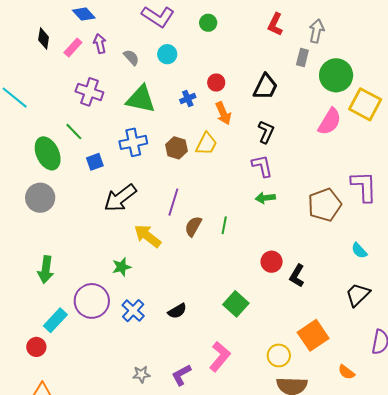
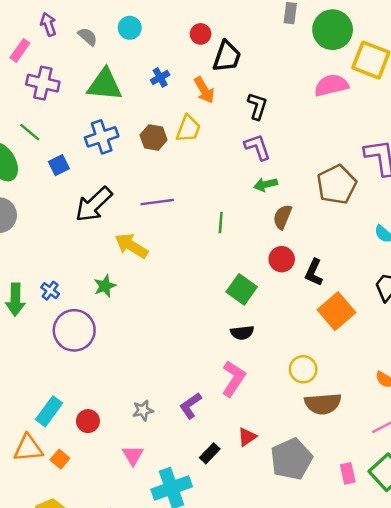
pink rectangle: (73, 47) -> (20, 50), moved
red circle: (216, 83) -> (201, 34), moved
black trapezoid: (265, 87) -> (227, 56), moved
pink semicircle: (330, 122) -> (331, 85), turned -128
purple line: (173, 202) -> (157, 202), turned 72
brown semicircle: (193, 226) -> (282, 217), moved
green square: (236, 304) -> (242, 289), moved
blue cross: (133, 311) -> (50, 291), moved, size x0.7
black semicircle: (177, 311) -> (242, 333), moved, turned 30
cyan rectangle: (55, 320) -> (49, 411), moved
orange square: (313, 335) -> (337, 311), moved
red circle: (36, 347) -> (88, 421), moved

